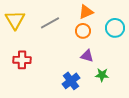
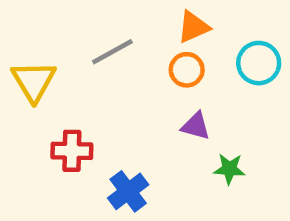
yellow triangle: (15, 20) -> (34, 81), moved
red cross: (22, 60) -> (72, 151), moved
blue cross: (71, 81) -> (128, 191), moved

